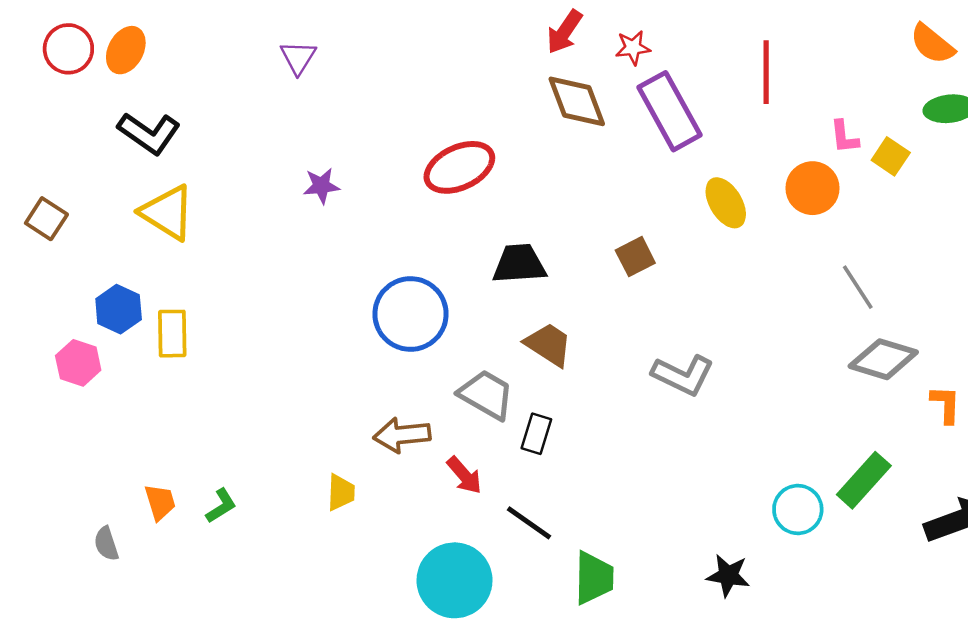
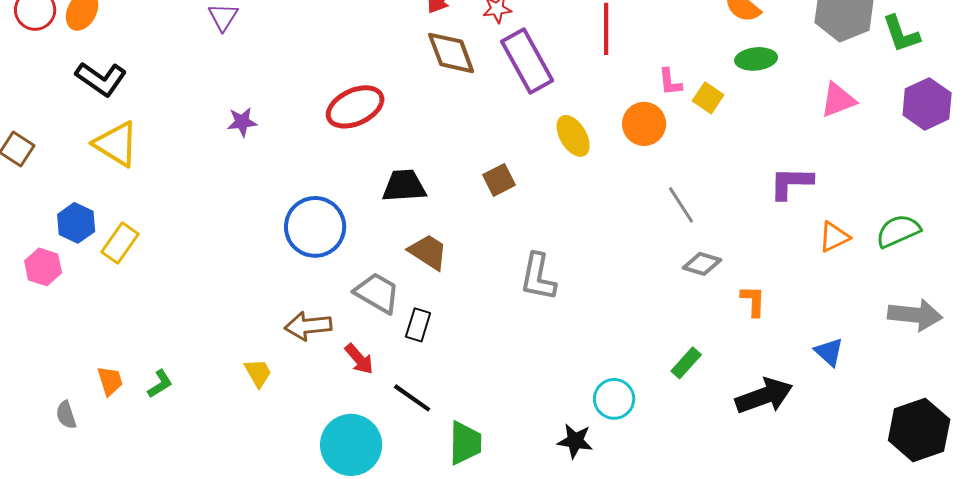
yellow rectangle: (172, 334) -> (120, 243), turned 36
gray diamond: (883, 359) -> (702, 264), size x0.7
gray L-shape: (683, 375) -> (538, 277), turned 75
green rectangle: (864, 480) -> (686, 363), size x0.7
yellow trapezoid: (341, 492) -> (258, 373), turned -32
cyan circle: (798, 509) -> (614, 399), moved

